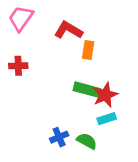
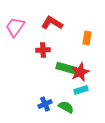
pink trapezoid: (21, 18) -> (15, 27), moved
orange rectangle: (88, 50) -> (87, 38), moved
red cross: (18, 66) -> (43, 50), moved

